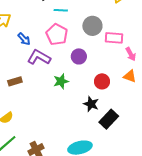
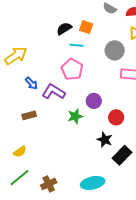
gray circle: (92, 26) -> (115, 50), moved
blue arrow: (24, 39) -> (31, 83), moved
purple circle: (79, 56) -> (94, 101), moved

